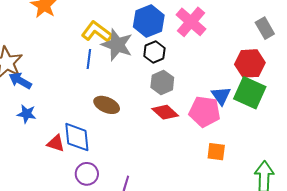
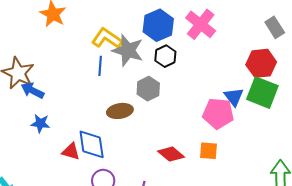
gray hexagon: (162, 82) -> (148, 89), moved
brown ellipse: (107, 105) -> (120, 111), turned -30
red diamond: (165, 112) -> (171, 154), moved
orange square: (216, 152) -> (209, 151), moved

